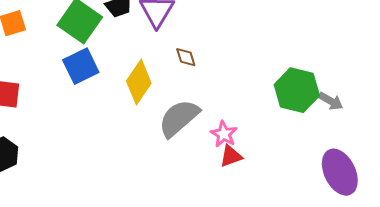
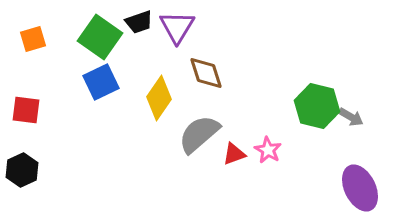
brown diamond: (186, 57) -> (206, 73), size x1.6
pink star: (224, 134) -> (268, 150), moved
red triangle: (231, 156) -> (234, 154), moved

